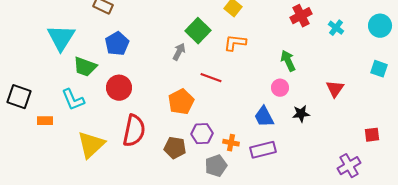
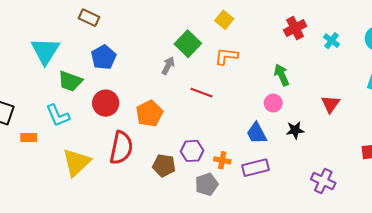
orange pentagon: (181, 102) -> (149, 113), moved
purple cross: (349, 166) -> (323, 181), moved, turned -35

